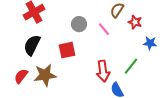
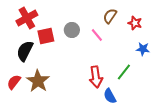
red star: (135, 22) -> (135, 23), moved
red square: (67, 50) -> (46, 36), moved
brown star: (45, 75) -> (38, 81), turned -30

